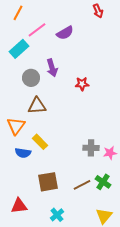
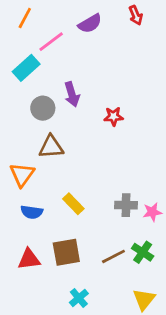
purple semicircle: (65, 33) -> (90, 24), moved
yellow rectangle: (40, 142) -> (73, 204), moved
red triangle: (19, 206) -> (29, 259), moved

